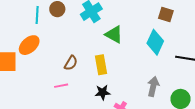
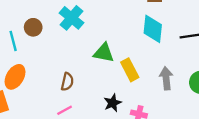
green triangle: (114, 34) -> (104, 53), moved
yellow rectangle: (101, 65) -> (130, 70), moved

